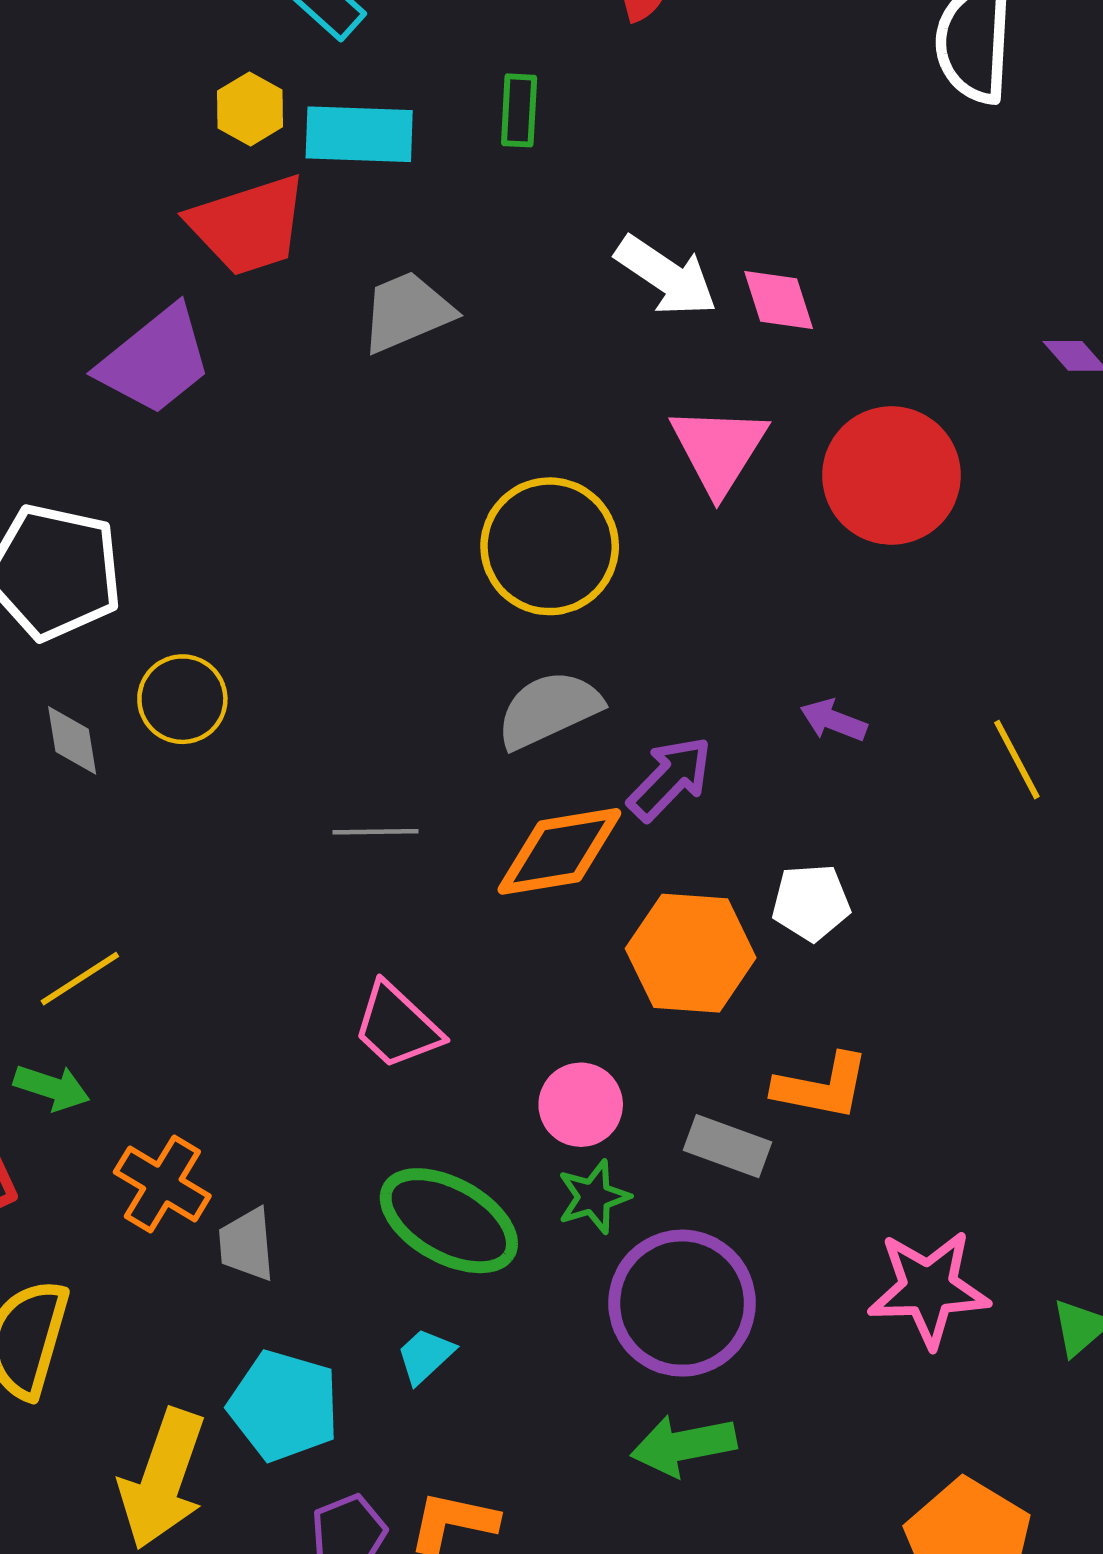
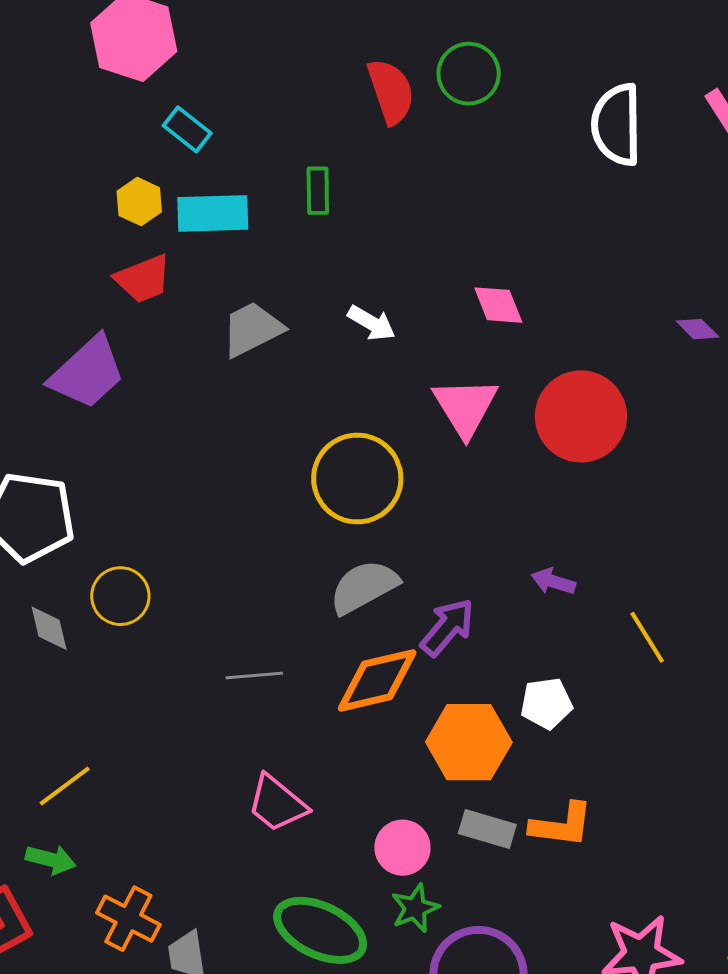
red trapezoid: (248, 225) -> (143, 279), size x0.7
white arrow: (666, 276) -> (372, 323), moved, size x0.7
yellow line: (1017, 760) -> (647, 637), moved
gray rectangle: (728, 1146) -> (487, 829), moved

